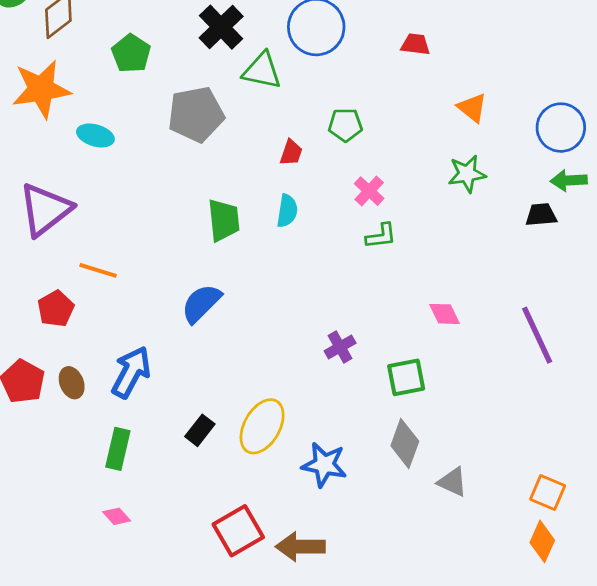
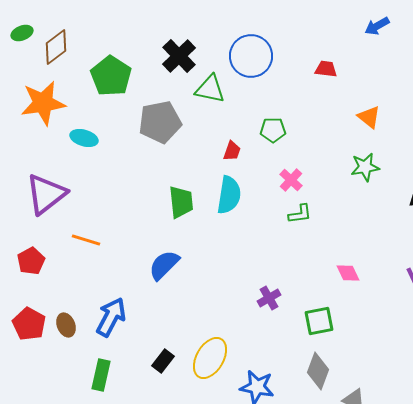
green pentagon: (131, 53) -> (111, 76), size x1.4
cyan semicircle: (287, 211) -> (229, 195), size x1.5
red pentagon: (56, 309) -> (31, 261), moved

